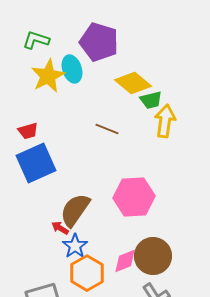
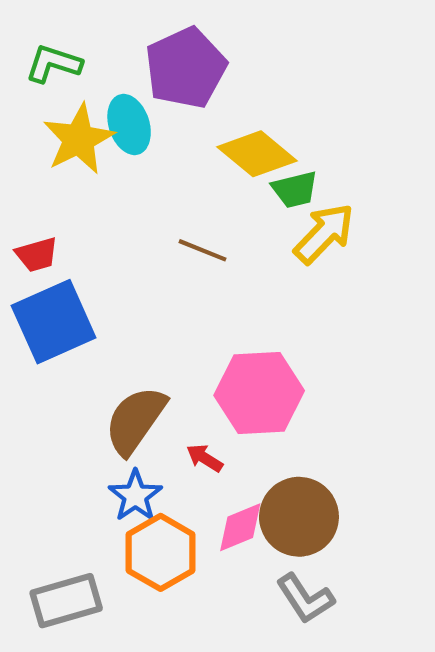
purple pentagon: (99, 42) -> (186, 68), turned 30
yellow arrow: (165, 121) -> (324, 234), turned 36
red arrow: (60, 228) -> (205, 458), moved

